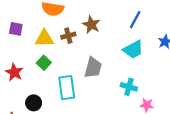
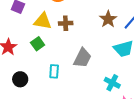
brown star: (91, 25) -> (108, 19), moved
cyan rectangle: (67, 88) -> (54, 71), size x0.6

